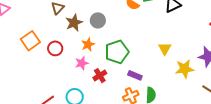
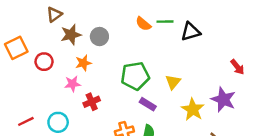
green pentagon: (117, 52) -> (135, 76), moved
yellow star: (185, 69) -> (193, 109), turned 30
purple rectangle: (135, 75) -> (148, 104), moved

